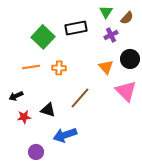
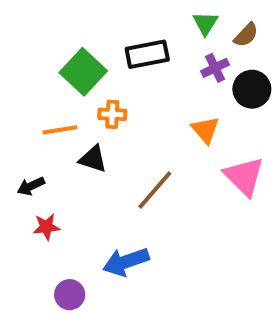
black circle: (130, 59) -> (252, 89), moved
orange cross: (59, 68) -> (112, 114), moved
black triangle: (48, 110) -> (93, 159), moved

